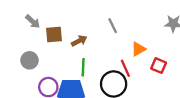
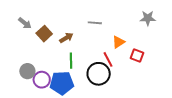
gray line: (113, 26) -> (95, 23), turned -56
brown square: (54, 35) -> (44, 34), turned -35
gray circle: (29, 60) -> (27, 71), moved

